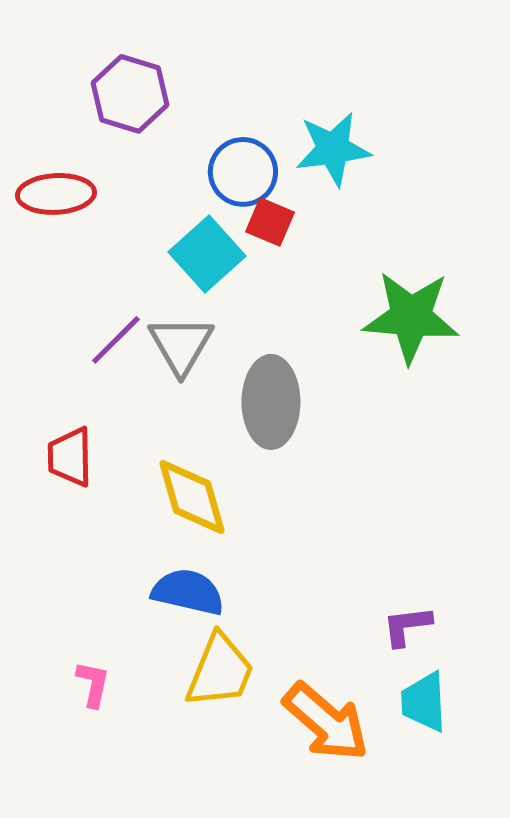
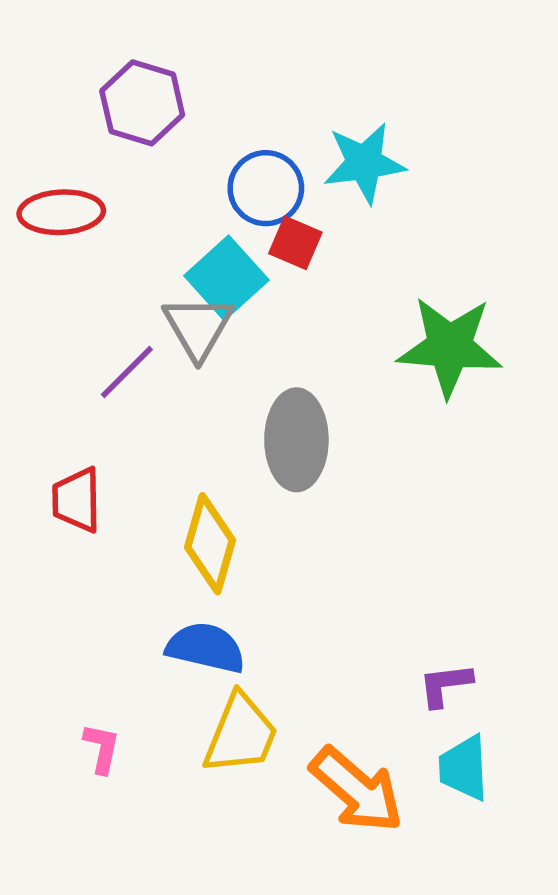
gray triangle: (181, 345) -> (198, 327), moved
yellow diamond: (192, 497) -> (210, 544), turned 32

